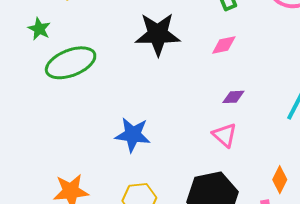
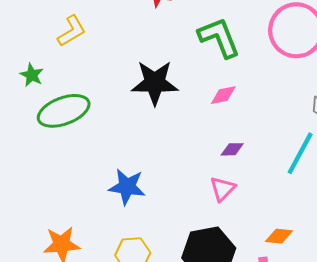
pink triangle: (225, 135) -> (223, 189), turned 32
orange diamond: (280, 180) -> (279, 236), turned 68

